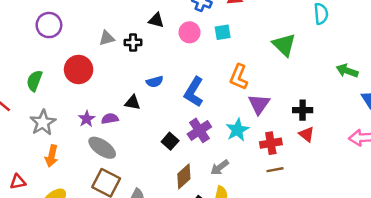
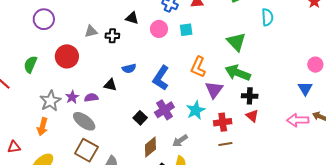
green arrow: (347, 71) -> (238, 73), moved, size x1.4
gray star: (43, 123) -> (50, 101), moved

